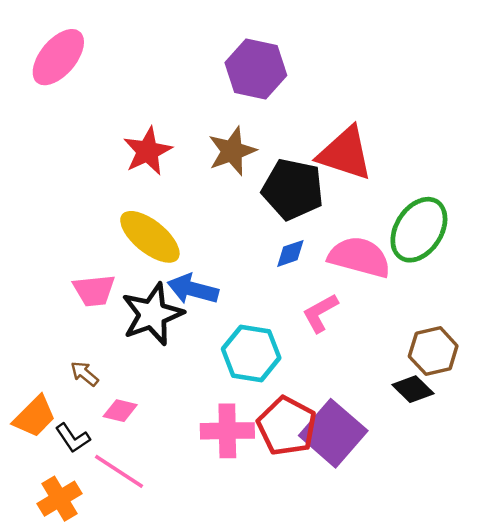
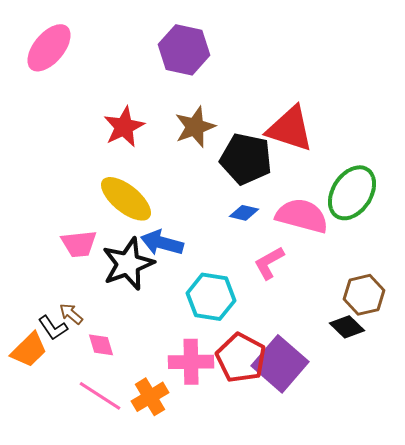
purple hexagon: (256, 69) -> (184, 50), moved
blue diamond: (290, 253) -> (244, 213), turned 32
pink diamond: (120, 411) -> (101, 345), turned 60
black L-shape: (73, 438) -> (53, 328), moved
orange cross: (60, 499) -> (150, 397), moved

